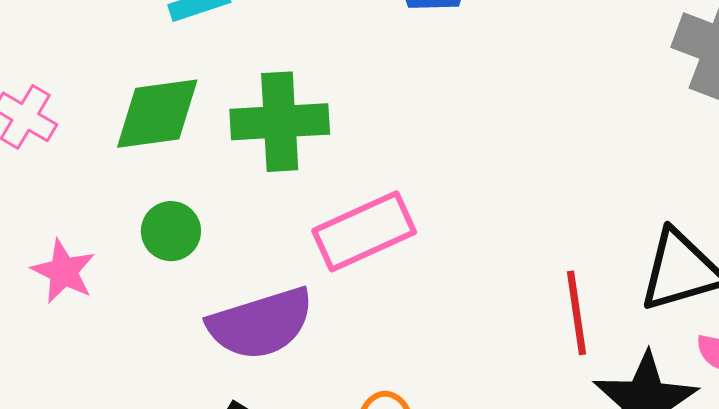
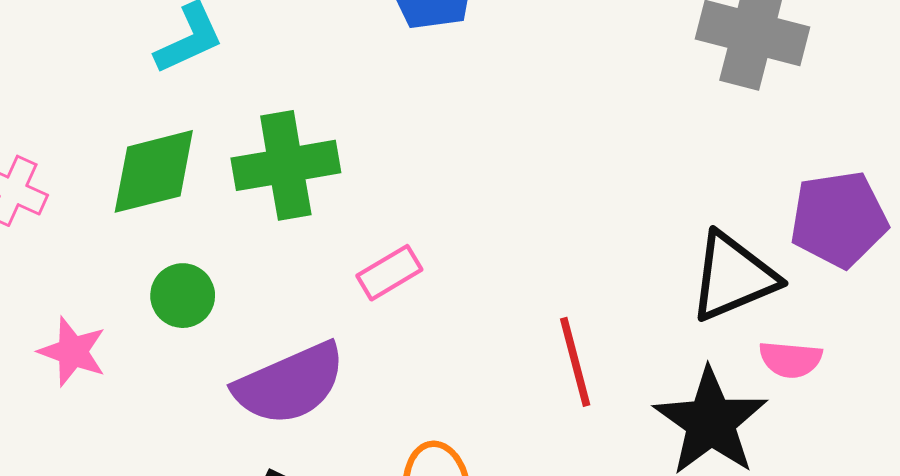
pink rectangle: (364, 231) -> (389, 273), size x0.6
red line: (577, 313) -> (575, 362), moved

